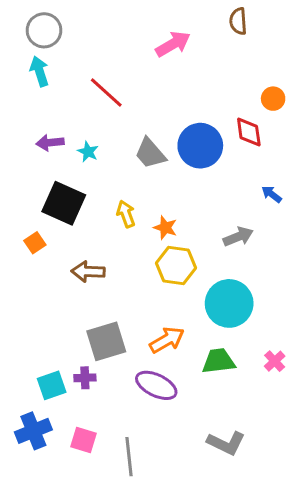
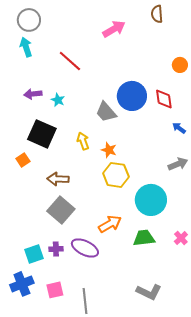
red diamond: (249, 132) -> (164, 99), moved
gray trapezoid: (150, 153) -> (106, 112), moved
gray arrow: (238, 237) -> (178, 164), moved
gray square: (106, 341) -> (61, 210), moved, turned -32
purple ellipse: (156, 385) -> (85, 248), moved
pink square: (83, 440) -> (55, 290), turned -30

